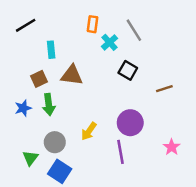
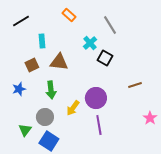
orange rectangle: (92, 24) -> (69, 15), moved, turned -56
cyan cross: (110, 42) -> (90, 43), moved
brown line: (164, 89) -> (135, 85), moved
green arrow: (49, 104) -> (51, 90), moved
purple circle: (130, 123) -> (96, 98), moved
pink star: (172, 147) -> (150, 118), moved

